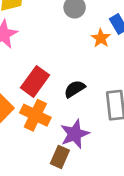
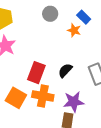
purple star: (75, 134) -> (74, 102), turned 30

